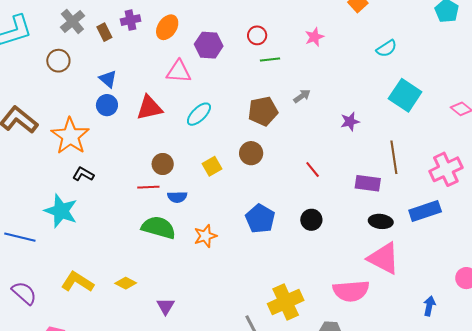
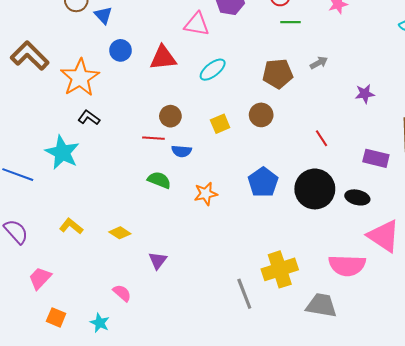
blue triangle: (108, 79) -> (103, 15), moved
black circle: (311, 220) -> (315, 189), size x1.8
black ellipse: (381, 221) -> (357, 197), moved
green semicircle: (159, 228) -> (159, 180), size x0.7
yellow L-shape: (77, 282) -> (71, 226), size x0.7

